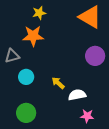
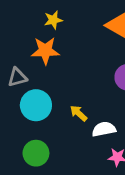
cyan circle: (26, 77) -> (36, 105), size x1.5

